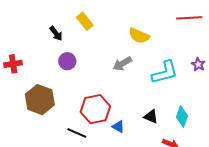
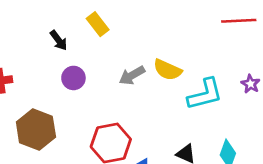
yellow semicircle: (139, 36) -> (168, 70), moved
gray arrow: (122, 64) -> (132, 75), moved

